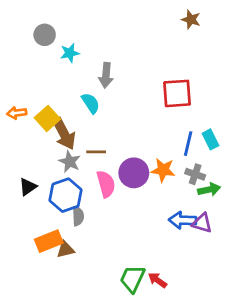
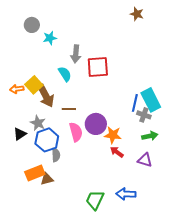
red square: (177, 93) -> (98, 67), moved
orange arrow: (17, 113) -> (17, 89), moved
cyan rectangle: (210, 139) -> (151, 100), size x1.6
gray star: (70, 162) -> (38, 123), moved
orange star: (163, 170) -> (113, 135), moved
gray cross: (195, 174) -> (144, 115), moved
blue arrow: (183, 220) -> (126, 194), moved
red arrow: (158, 280) -> (117, 152), moved

